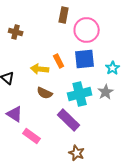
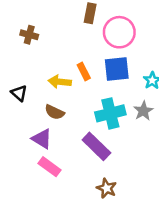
brown semicircle: (45, 93) -> (55, 112), moved
purple triangle: (15, 114) -> (42, 139), moved

